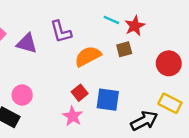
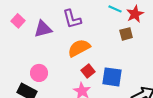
purple triangle: (27, 43) -> (43, 29), turned -30
orange semicircle: (88, 56) -> (79, 48), moved

